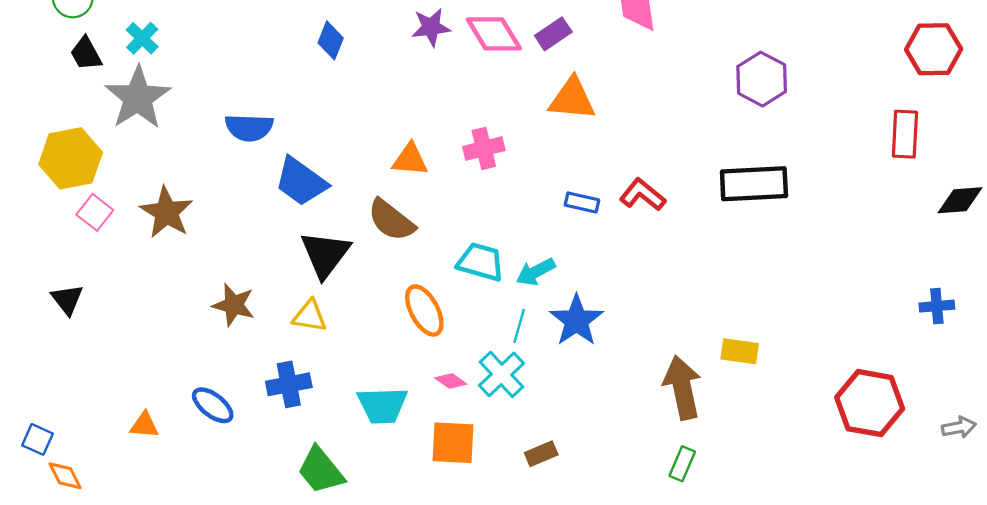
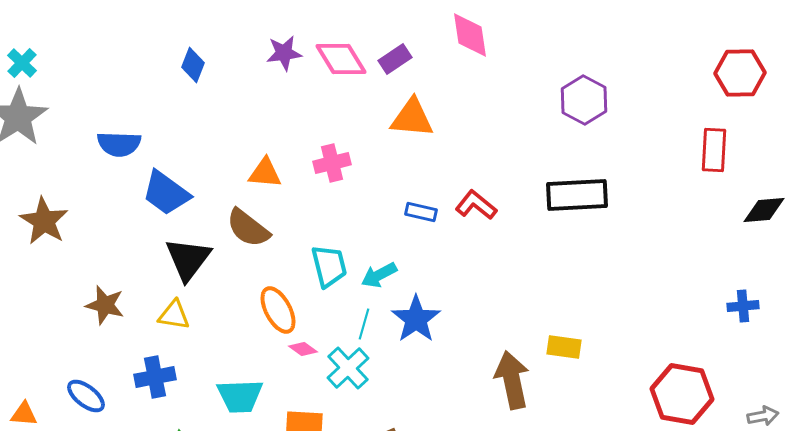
cyan trapezoid: (481, 262) -> (329, 266), turned 60
pink diamond: (451, 381) -> (303, 349), moved

